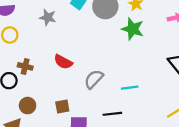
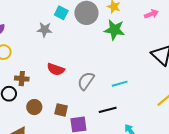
gray star: (48, 17) -> (45, 30), moved
brown circle: (28, 106) -> (34, 107), moved
brown square: (62, 106) -> (61, 110), turned 32

